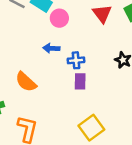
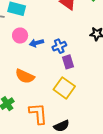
pink circle: (59, 18) -> (20, 36), moved
yellow square: (91, 128) -> (64, 88), moved

